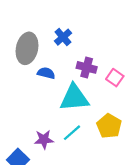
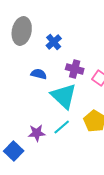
gray ellipse: (27, 48) -> (22, 31), moved
cyan triangle: (74, 98) -> (64, 96), turned 48

